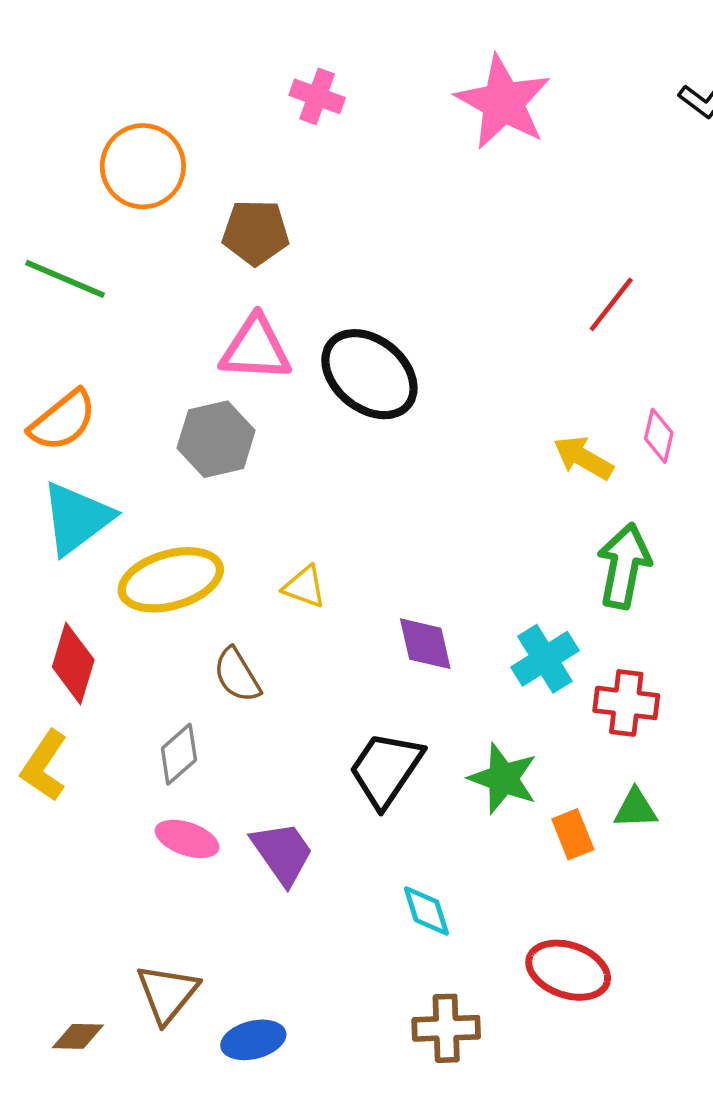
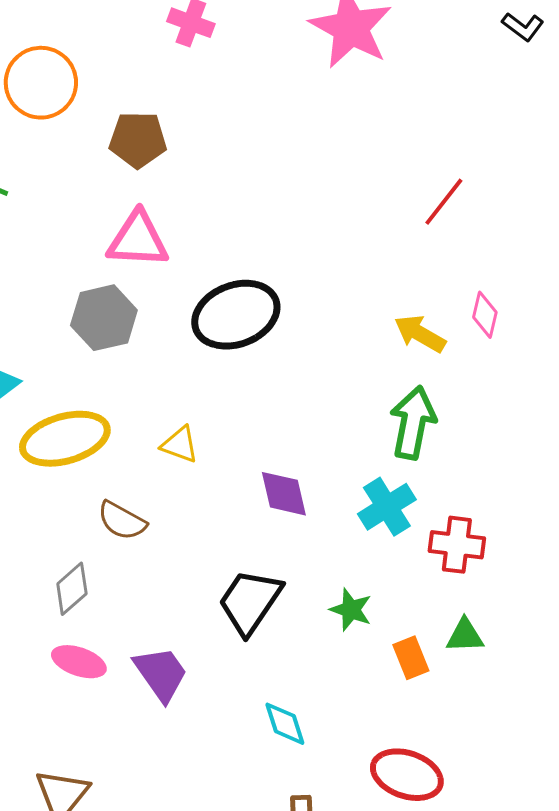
black ellipse: (369, 374) -> (236, 315), moved, turned -60
green arrow: (624, 566) -> (413, 423), moved
brown semicircle: (237, 675) -> (122, 521), turned -30
green star: (503, 778) -> (351, 610), size x0.7

